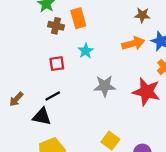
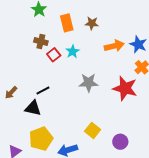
brown star: (142, 15) -> (92, 23), moved
brown cross: (56, 26) -> (41, 42), moved
red square: (57, 64) -> (54, 55), moved, turned -32

